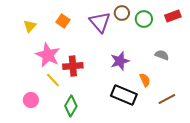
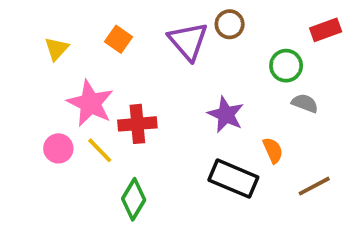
green circle: (144, 19) -> (286, 66), moved
purple star: (120, 61) -> (226, 115), turned -30
pink circle: (31, 100) -> (58, 148), moved

